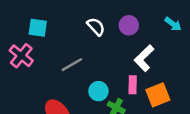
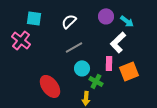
cyan arrow: (173, 24) -> (127, 21), moved
white semicircle: (96, 27) -> (69, 21), moved, turned -91
gray line: (72, 65) -> (74, 47), moved

